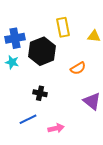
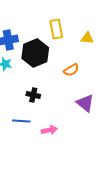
blue line: (28, 119) -> (21, 121), turned 30

